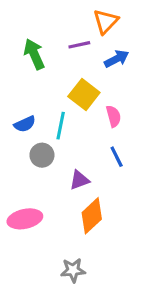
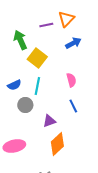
purple line: (79, 45) -> (46, 25), moved
yellow square: (84, 95) -> (37, 58), moved

